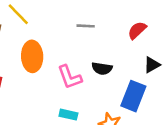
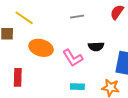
orange ellipse: (32, 56) -> (41, 48), turned -60

